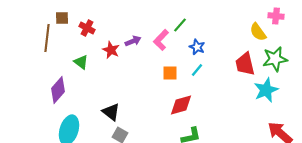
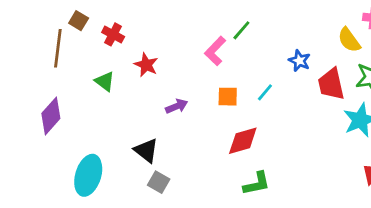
brown square: (62, 18) -> (79, 21), turned 32
purple arrow: (133, 41) -> (177, 106), moved
blue star: (197, 47) -> (299, 61), moved
purple diamond: (58, 90) -> (51, 116), moved

